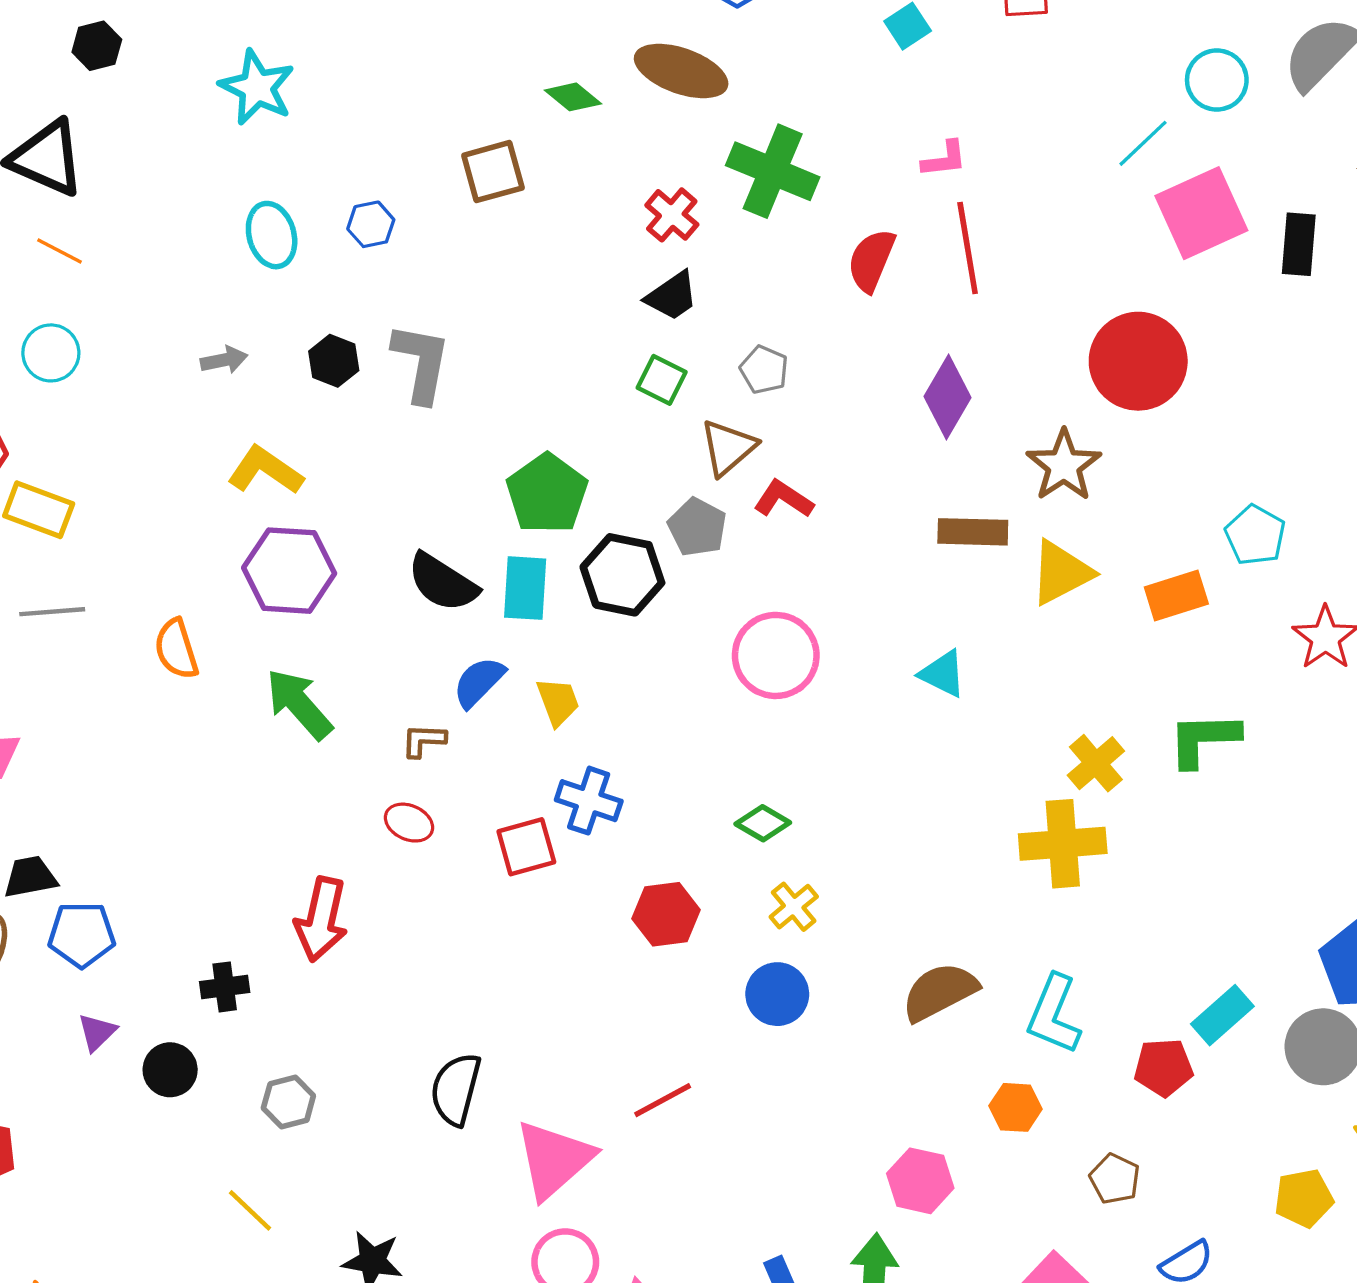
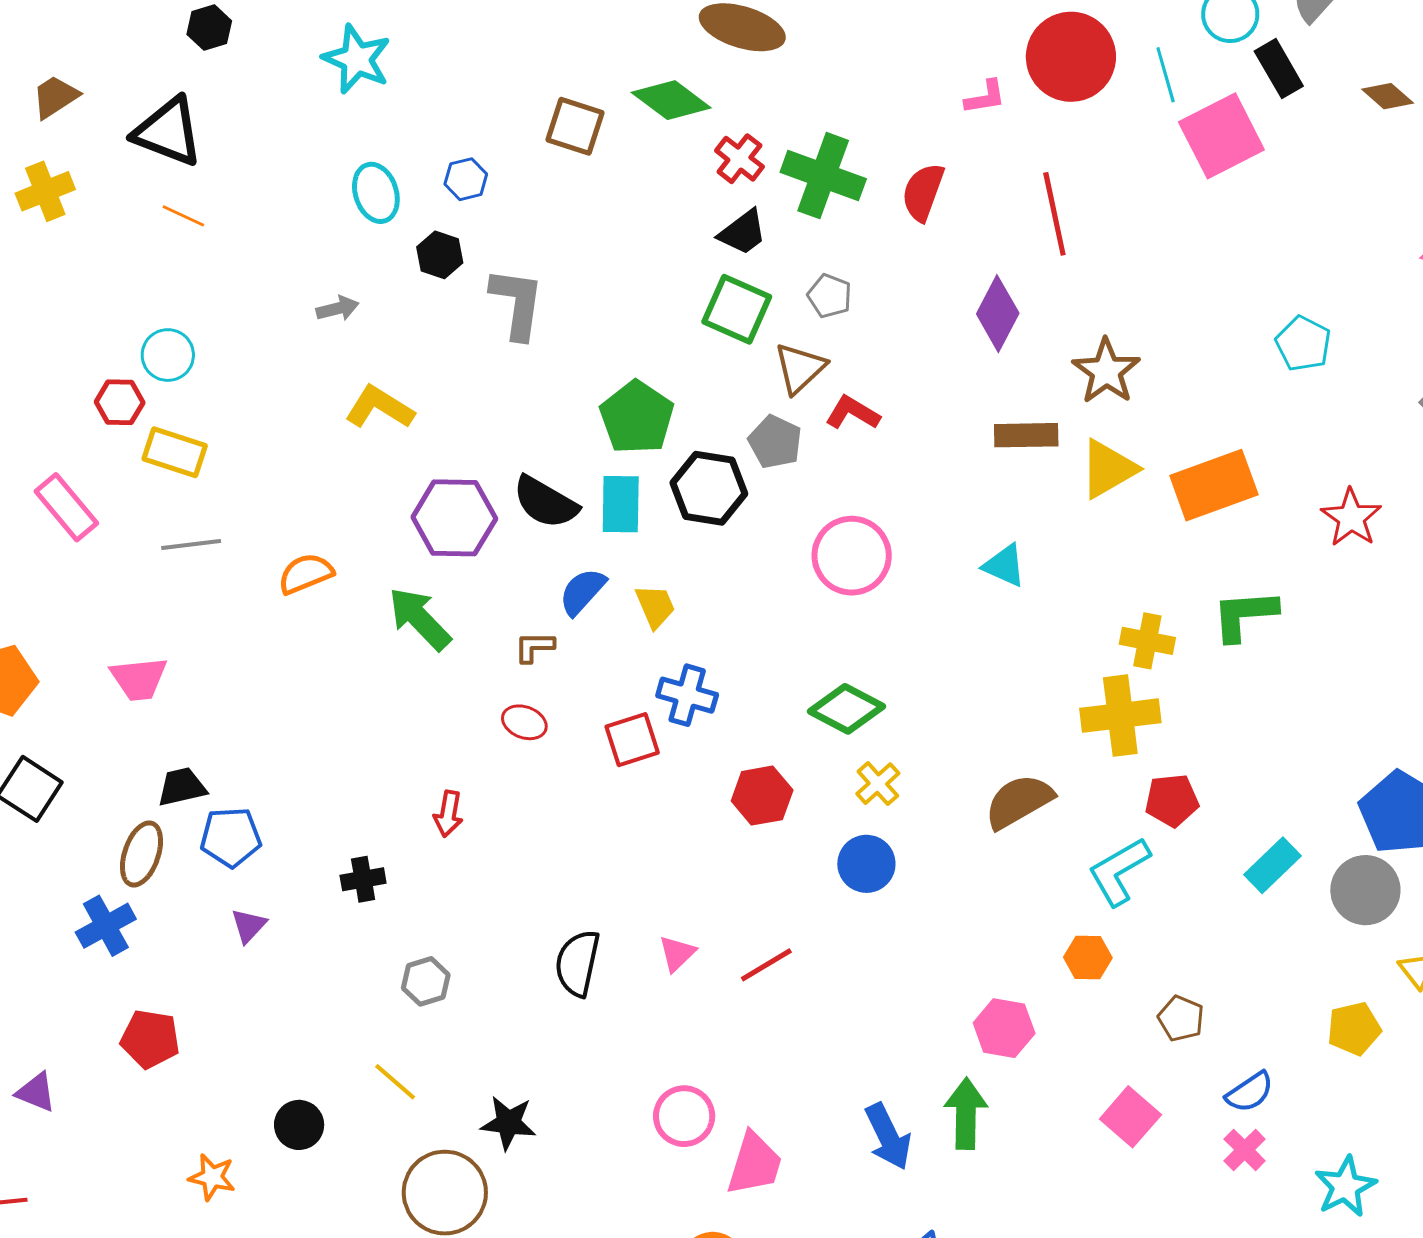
green diamond: (573, 97) -> (671, 100), moved, size x1.5
cyan line: (1143, 143) -> (1166, 75), turned -60
green cross: (773, 171) -> (823, 176), moved
brown square: (493, 172) -> (575, 126), turned 36
black rectangle: (1299, 244) -> (1279, 69), moved, turned -32
red line: (968, 248) -> (1054, 214), moved
cyan circle: (51, 353) -> (168, 355), moved
black hexagon: (334, 361) -> (440, 255), moved
red circle: (1138, 361) -> (1071, 57), moved
green square: (662, 380) -> (737, 309), size x1.5
cyan pentagon: (1255, 535) -> (1303, 344), moved
purple hexagon: (289, 571) -> (454, 518), moved
orange rectangle: (1176, 595) -> (1214, 485), size x1.5
orange semicircle: (176, 649) -> (306, 574), turned 88
yellow cross: (1096, 763) -> (1147, 641), turned -36
green diamond: (763, 823) -> (847, 709), size x1.5
red arrow: (321, 919) -> (448, 814), size x0.6
brown semicircle: (940, 992) -> (1019, 801), moved
cyan L-shape: (1054, 1014) -> (1119, 871), turned 40
red pentagon: (1164, 1067) -> (1172, 800), moved
black circle: (170, 1070) -> (299, 1125), moved
pink triangle: (554, 1159) -> (677, 954), moved, size x0.5

